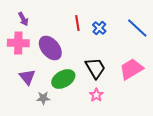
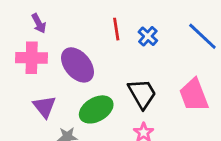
pink trapezoid: (131, 69) -> (194, 95), turned -80

